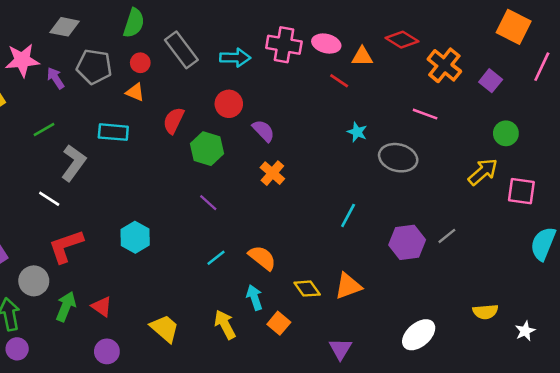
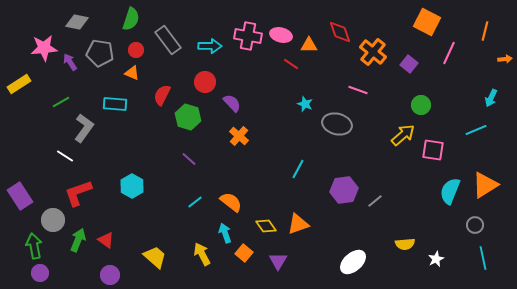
red diamond: (402, 40) -> (340, 32), turned 40
gray line: (447, 236) -> (375, 201), moved
purple triangle: (340, 349) -> (278, 261), moved

